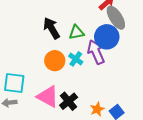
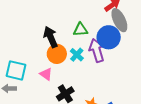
black arrow: (52, 28) -> (51, 37), moved
pink triangle: (48, 97) -> (46, 74), moved, size x0.6

